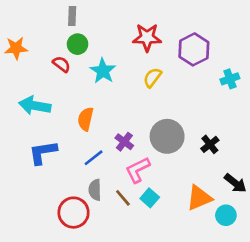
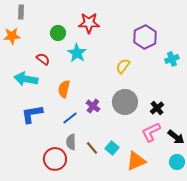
gray rectangle: (72, 16) -> (21, 12), moved
red star: (147, 37) -> (89, 23), moved
red semicircle: (61, 64) -> (43, 59), moved
yellow semicircle: (152, 78) -> (123, 66), moved
pink L-shape: (138, 170) -> (151, 132), moved
orange triangle: (199, 198) -> (136, 161), moved
cyan circle: (226, 215) -> (177, 162), moved

